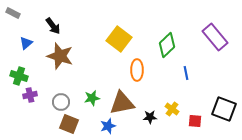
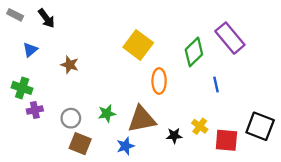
black arrow: (53, 26) -> (46, 18), moved
purple rectangle: (215, 37) -> (230, 38), moved
brown star: (60, 56) -> (70, 65), size x0.6
red square: (195, 121) -> (226, 140), size x1.5

